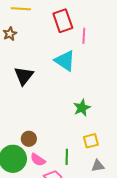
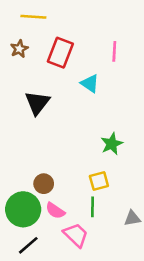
red rectangle: (63, 21) -> (60, 53), moved, turned 40
cyan triangle: (65, 61) -> (90, 83), size x0.7
yellow square: (91, 141) -> (99, 181), moved

